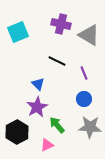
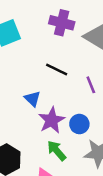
blue circle: (84, 99) -> (79, 124), moved
purple star: (37, 107) -> (52, 120), moved

